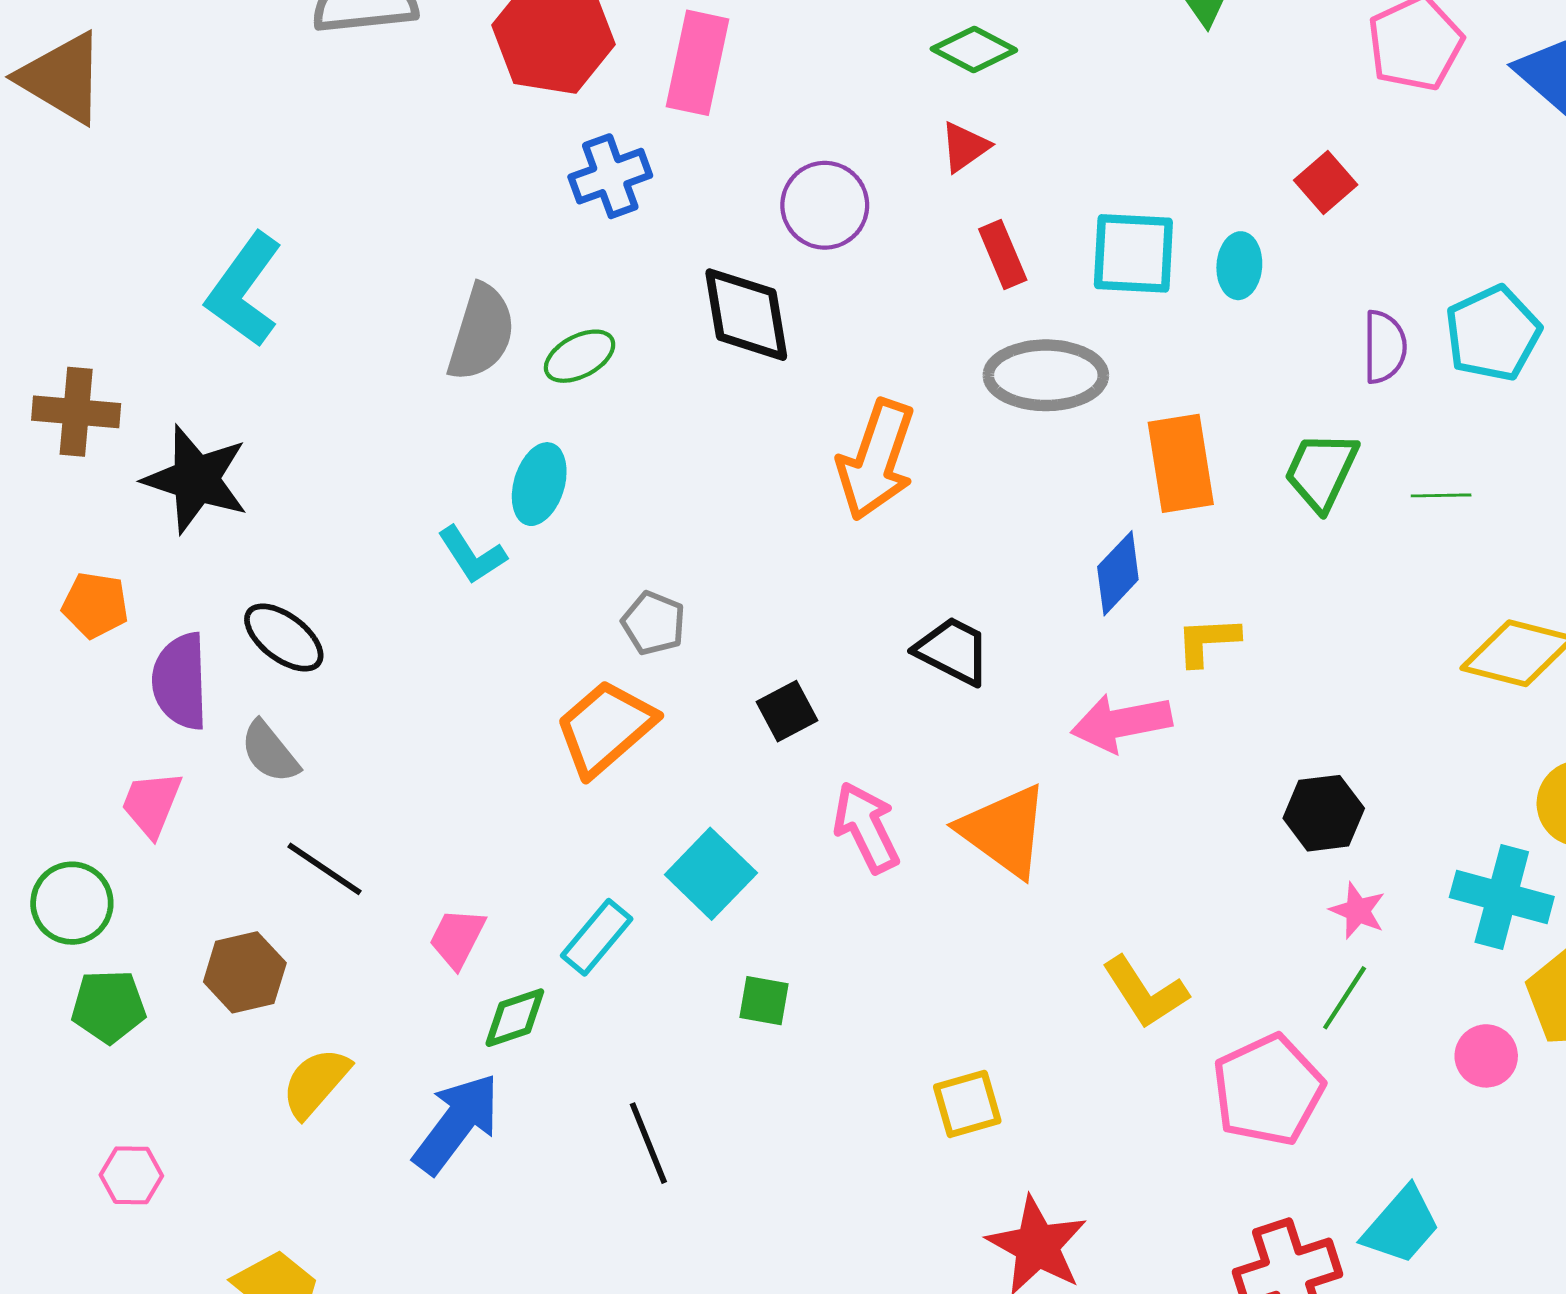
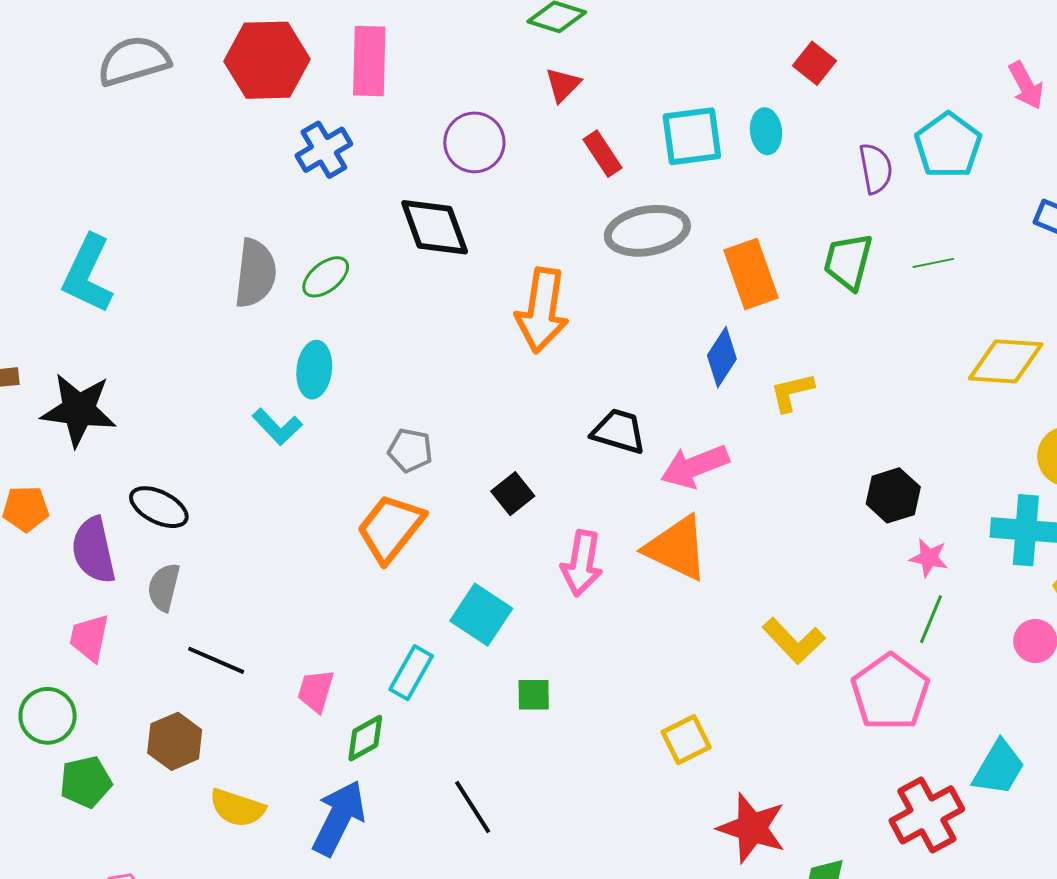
pink arrow: (1121, 723) -> (695, 466), moved
gray semicircle: (270, 752) -> (164, 587), turned 63
pink arrow: (866, 827) -> (582, 563), turned -134
yellow semicircle: (316, 1083) -> (237, 808), turned -102

